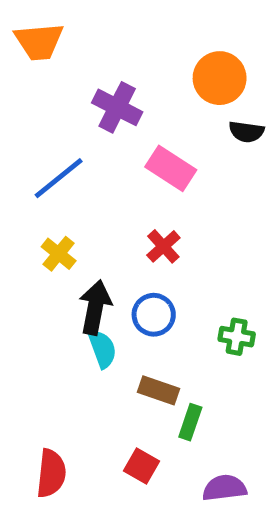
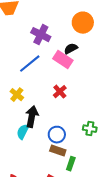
black semicircle: (246, 132) -> (71, 49), moved, turned 144
blue line: (59, 178) -> (30, 64), moved
blue circle: (154, 315) -> (57, 135), moved
cyan semicircle: (102, 349) -> (23, 132), moved, turned -133

